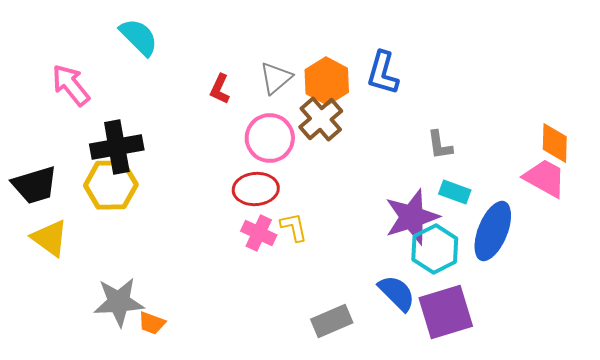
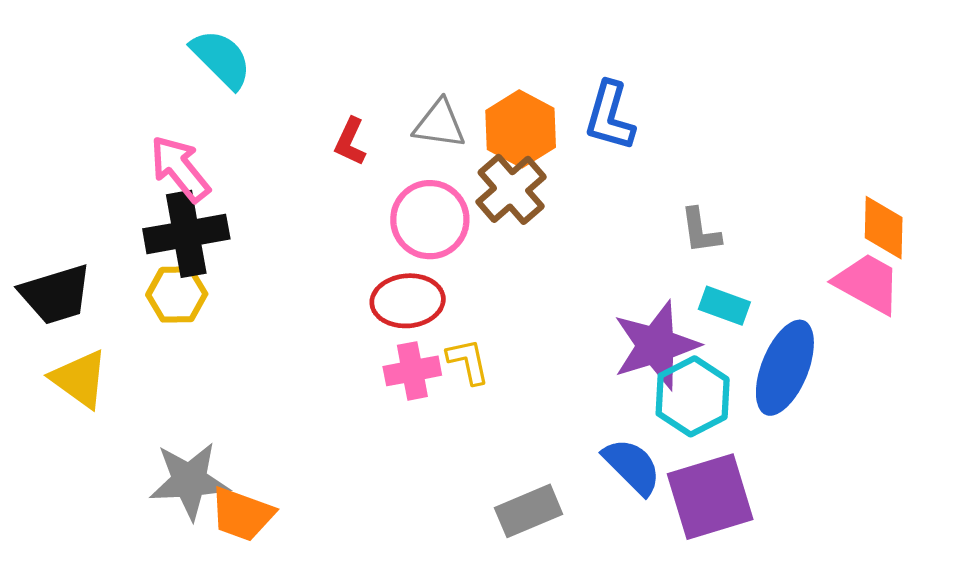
gray triangle: (276, 78) -> (439, 124), turned 48
pink arrow: (71, 85) -> (180, 169), moved
yellow hexagon: (111, 185) -> (177, 294), size x0.7
pink cross: (259, 233) -> (412, 371), turned -36
orange trapezoid: (152, 323) -> (242, 514), size x1.5

